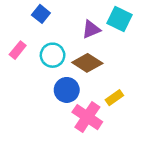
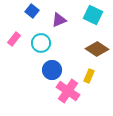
purple triangle: (91, 29) -> (59, 20), moved
brown diamond: (87, 63) -> (97, 49), moved
yellow rectangle: (114, 98) -> (89, 76), turned -32

